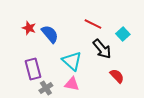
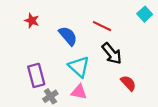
red star: (29, 28) -> (32, 21), moved
blue semicircle: (50, 34) -> (68, 36), moved
cyan square: (123, 34) -> (145, 14), moved

